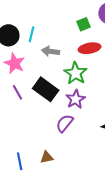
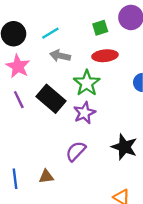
cyan line: (31, 34) -> (50, 33), moved, turned 42
purple semicircle: (65, 123) -> (76, 151), moved

